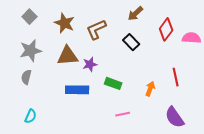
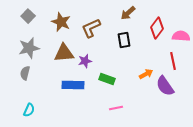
black rectangle: (131, 42) -> (124, 40), turned 35
red line: (176, 77) -> (173, 61), moved
orange arrow: (150, 89) -> (146, 74), moved, turned 40
purple semicircle: (175, 117) -> (165, 86), moved

